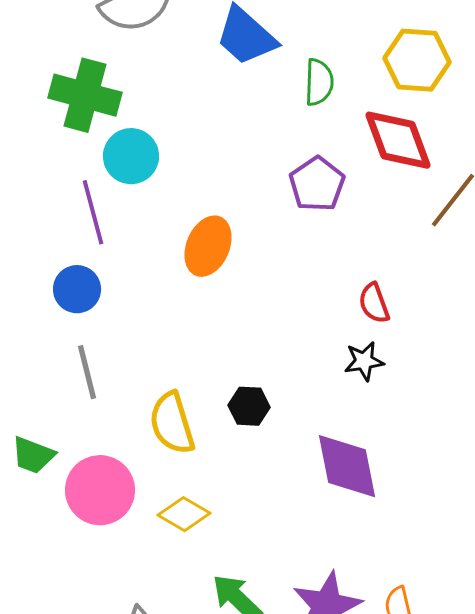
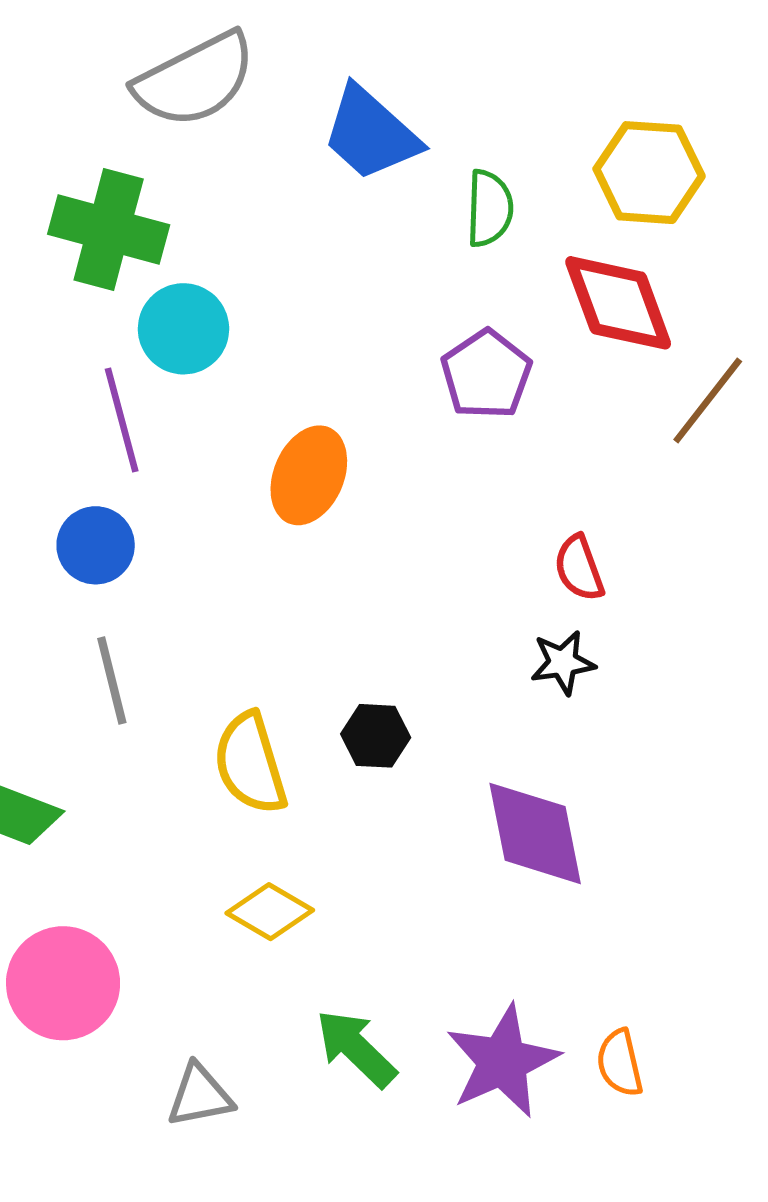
pink circle: (100, 490) -> (63, 983), moved

